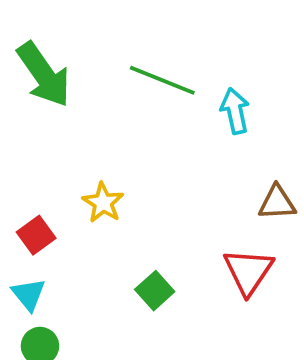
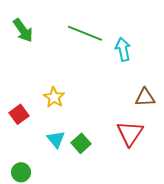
green arrow: (44, 75) -> (23, 30), size x0.7
cyan triangle: (29, 294) -> (56, 139), moved

